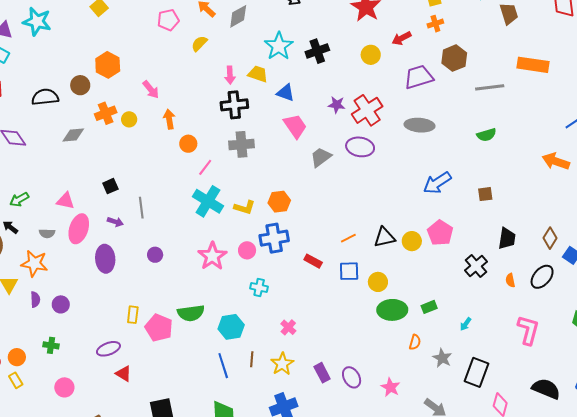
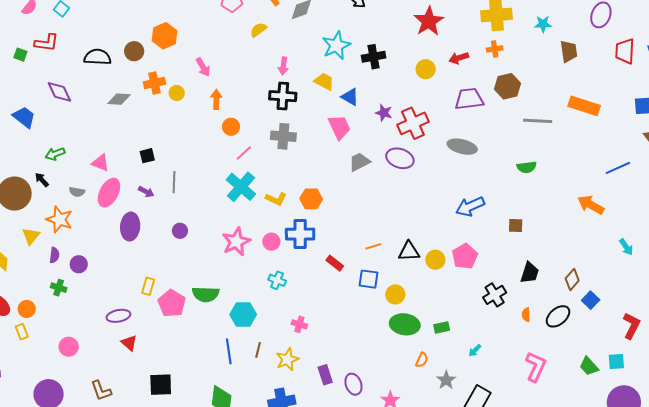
yellow trapezoid: (258, 74) -> (324, 82), moved
blue triangle: (285, 93) -> (350, 97), moved
pink cross: (288, 327) -> (299, 324), turned -35
green cross: (51, 345) -> (59, 288), moved

